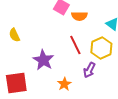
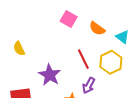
orange semicircle: (79, 16) -> (97, 29), moved, turned 35
purple arrow: (89, 70) -> (89, 85), moved

